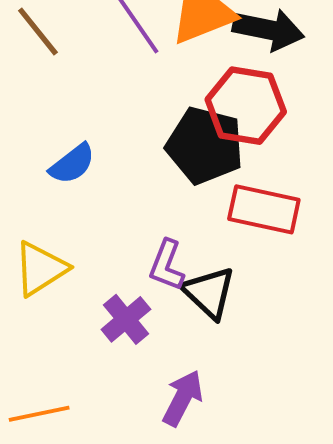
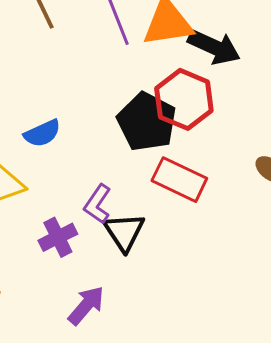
blue semicircle: (72, 164) -> (42, 133), moved

